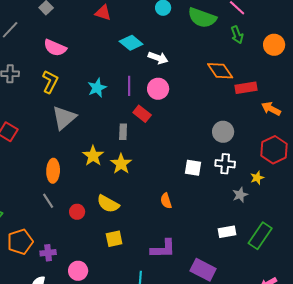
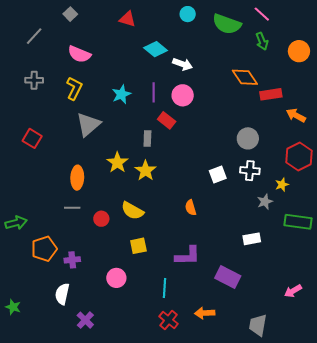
white square: (193, 168) -> (218, 175), turned -30
gray line: (48, 201) -> (72, 208), turned -56
green rectangle: (260, 236) -> (298, 222), moved, turned 64
pink circle: (78, 271) -> (116, 278), moved

